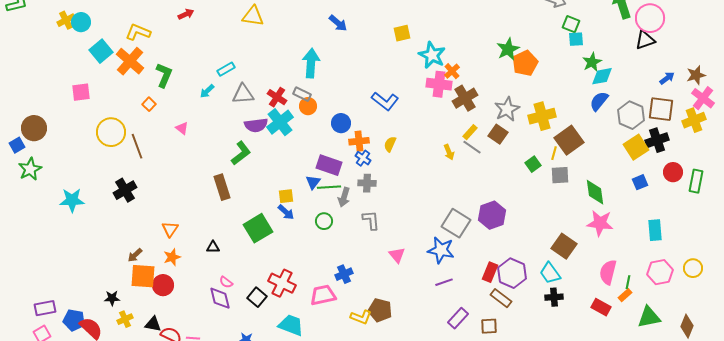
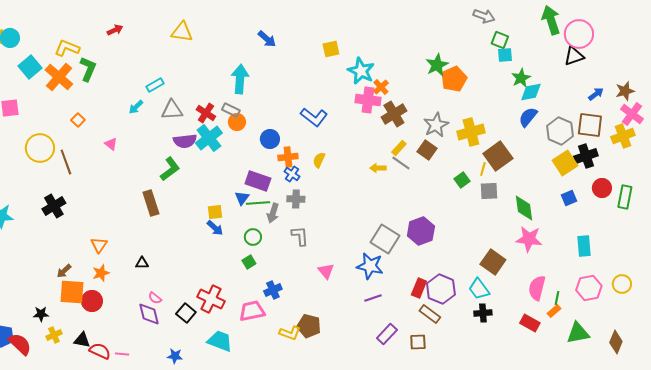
green L-shape: (164, 75) -> (88, 69), moved
yellow arrow: (449, 152) -> (378, 168), turned 112
green square: (258, 228) -> (249, 262), moved, size x0.5

